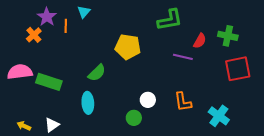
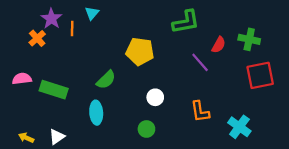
purple line: (183, 57) -> (200, 62), turned 36
pink semicircle: (20, 72) -> (22, 79), size x0.7
white circle: (148, 100) -> (155, 97), moved

